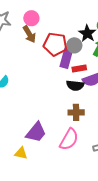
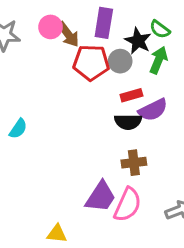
brown arrow: (29, 34) -> (68, 34), moved
purple rectangle: (66, 58) -> (104, 23), moved
purple trapezoid: (36, 132) -> (101, 197), moved

